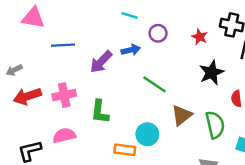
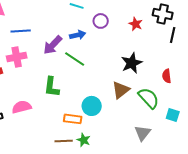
black star: (211, 72) -> (132, 63), moved
green line: (154, 84) -> (75, 59), moved
pink cross: (64, 95) -> (17, 57), moved
green semicircle: (215, 125) -> (149, 98), turned -30

